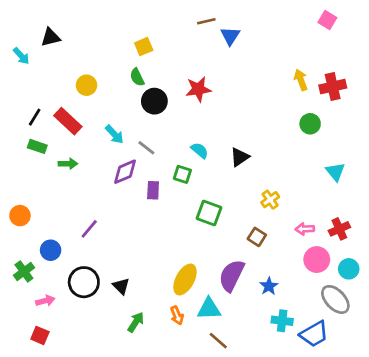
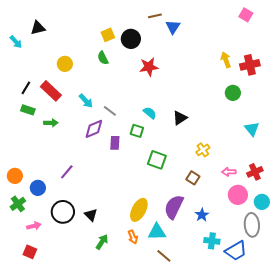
black circle: (154, 101) -> (131, 39), moved
orange circle: (20, 216) -> (15, 176), moved
gray ellipse: (335, 299) -> (252, 225), turned 40

